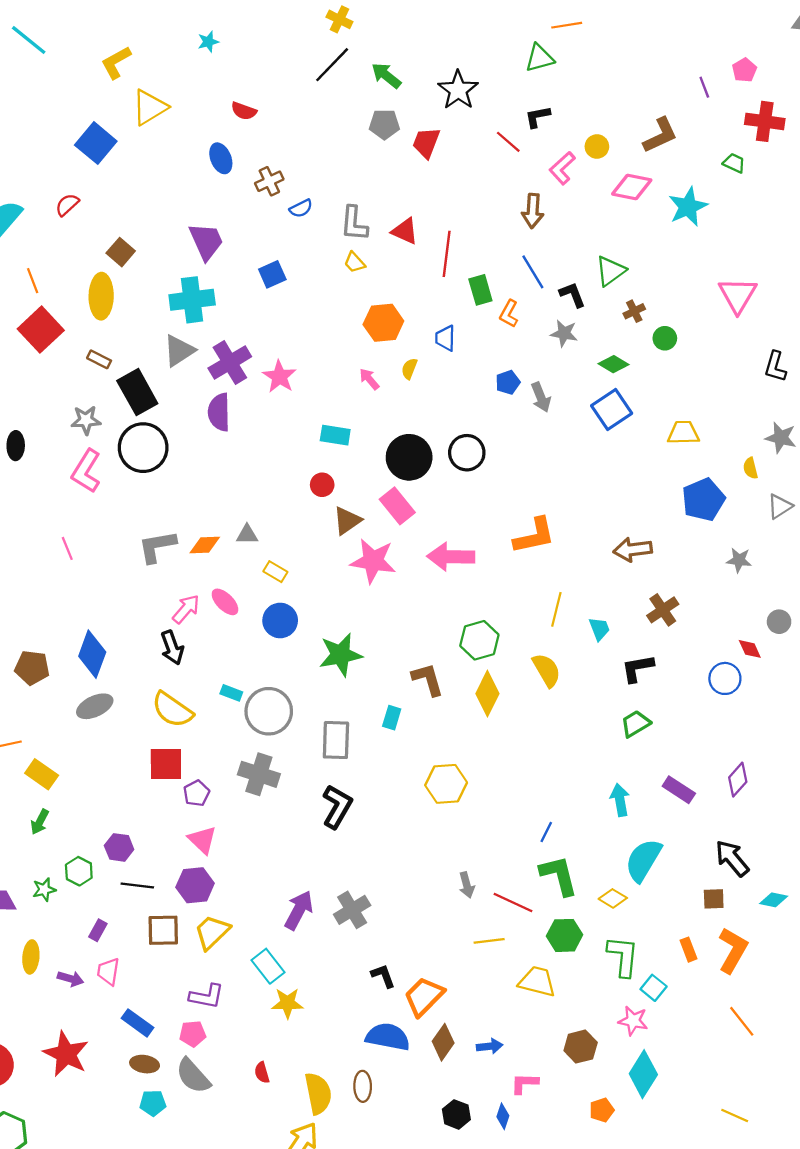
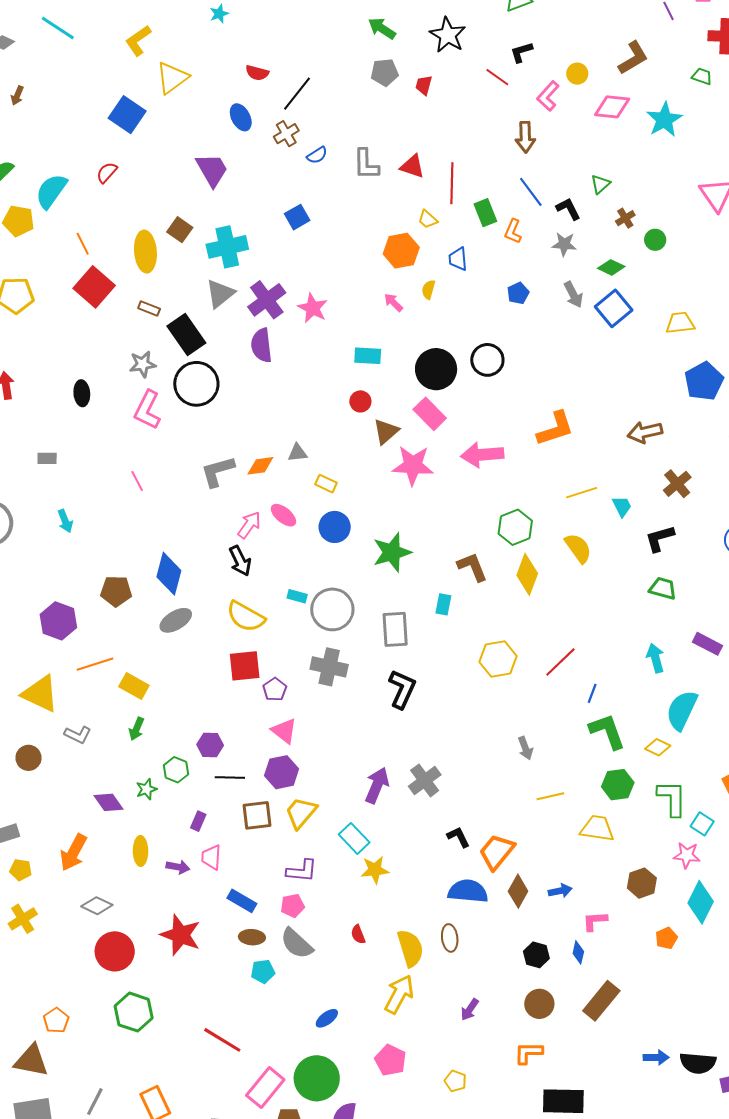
black line: (332, 65) -> (297, 94), moved
red trapezoid: (426, 143) -> (424, 85), size x0.7
purple trapezoid: (206, 241) -> (212, 170), moved
brown square: (121, 252) -> (180, 230), moved
yellow trapezoid: (354, 262) -> (428, 219), moved
green triangle: (610, 271) -> (600, 184), size x0.7
gray arrow: (541, 397) -> (573, 295), moved
yellow line: (556, 609) -> (582, 493), turned 64
green trapezoid: (636, 724) -> (663, 588), turned 52
red line: (513, 902) -> (560, 662), moved, turned -63

